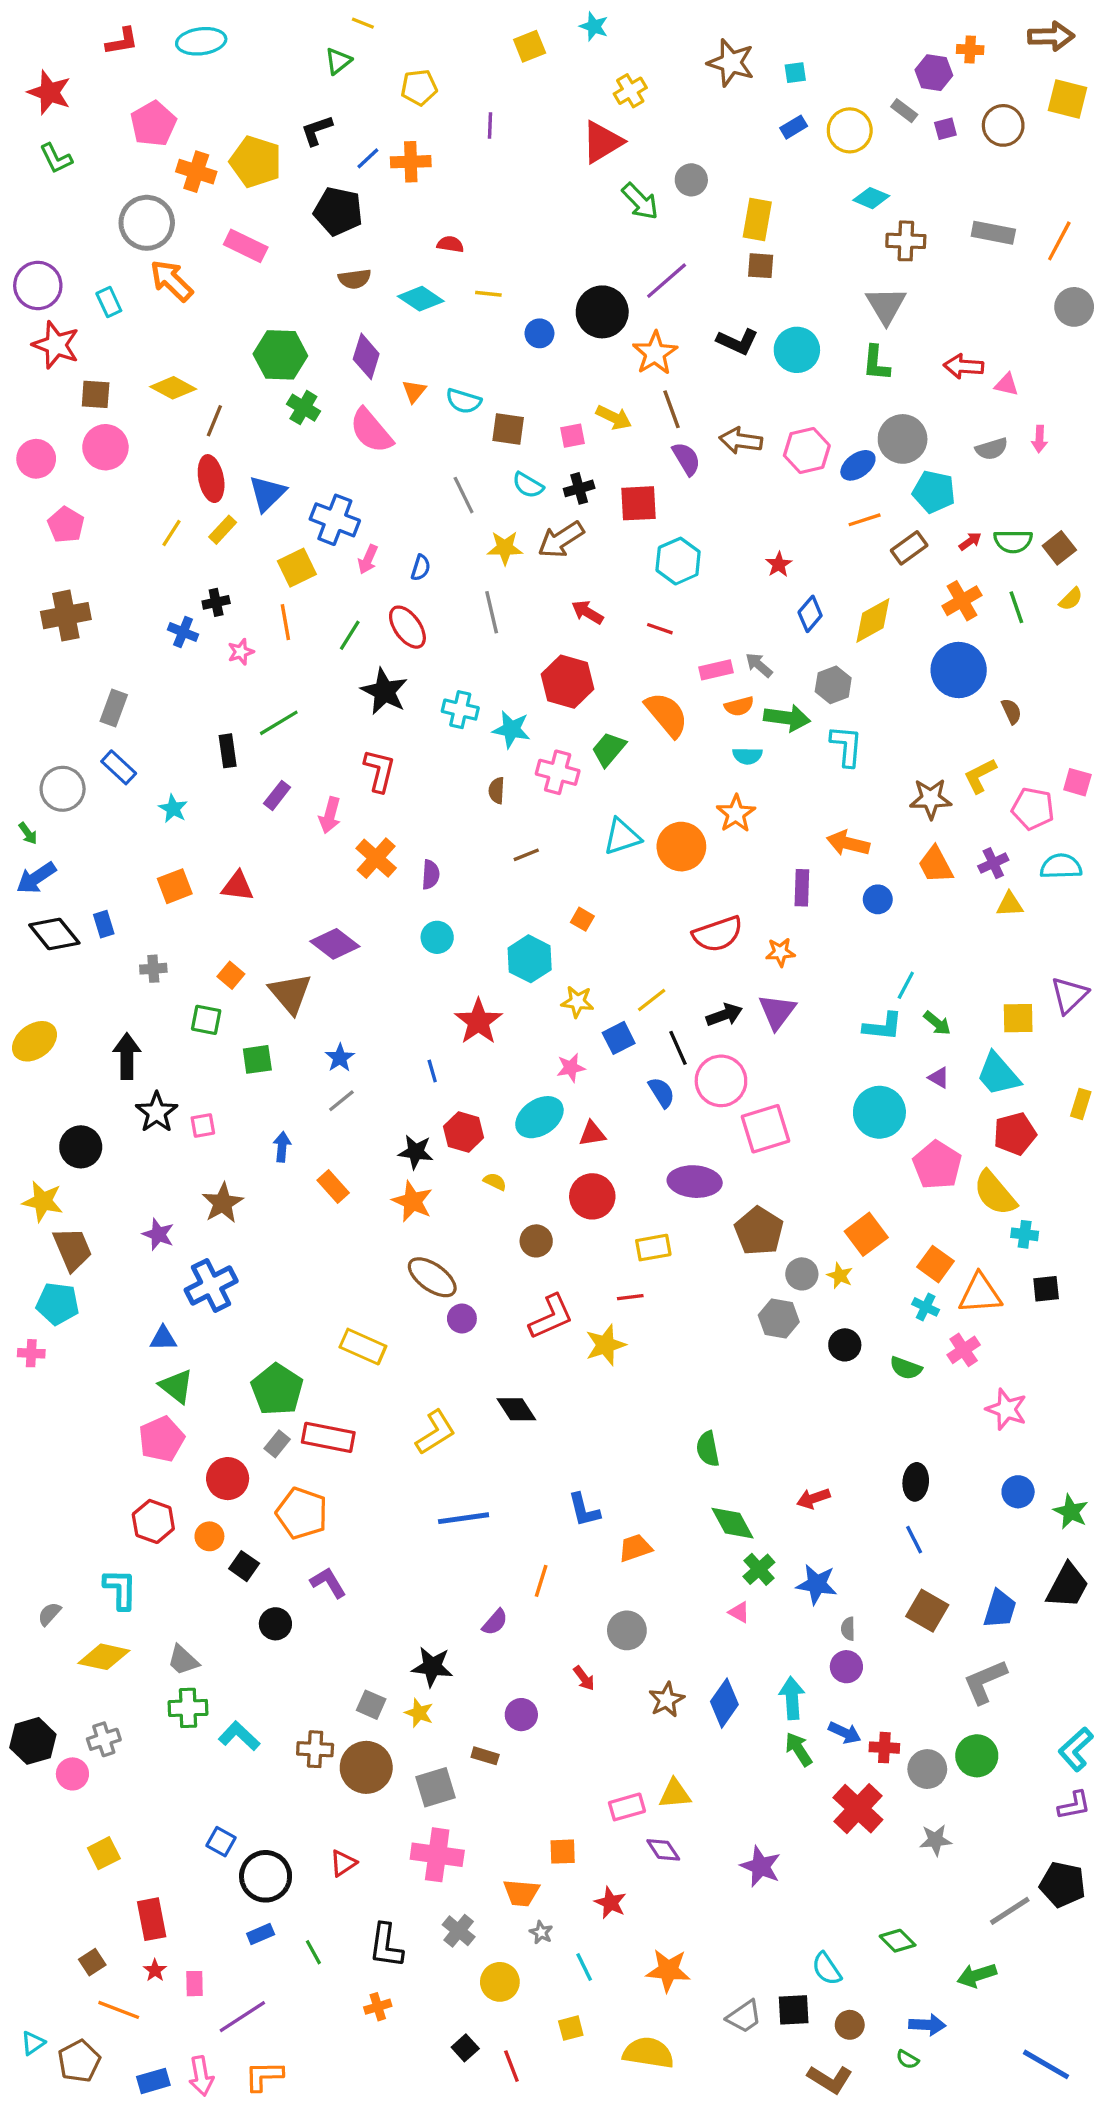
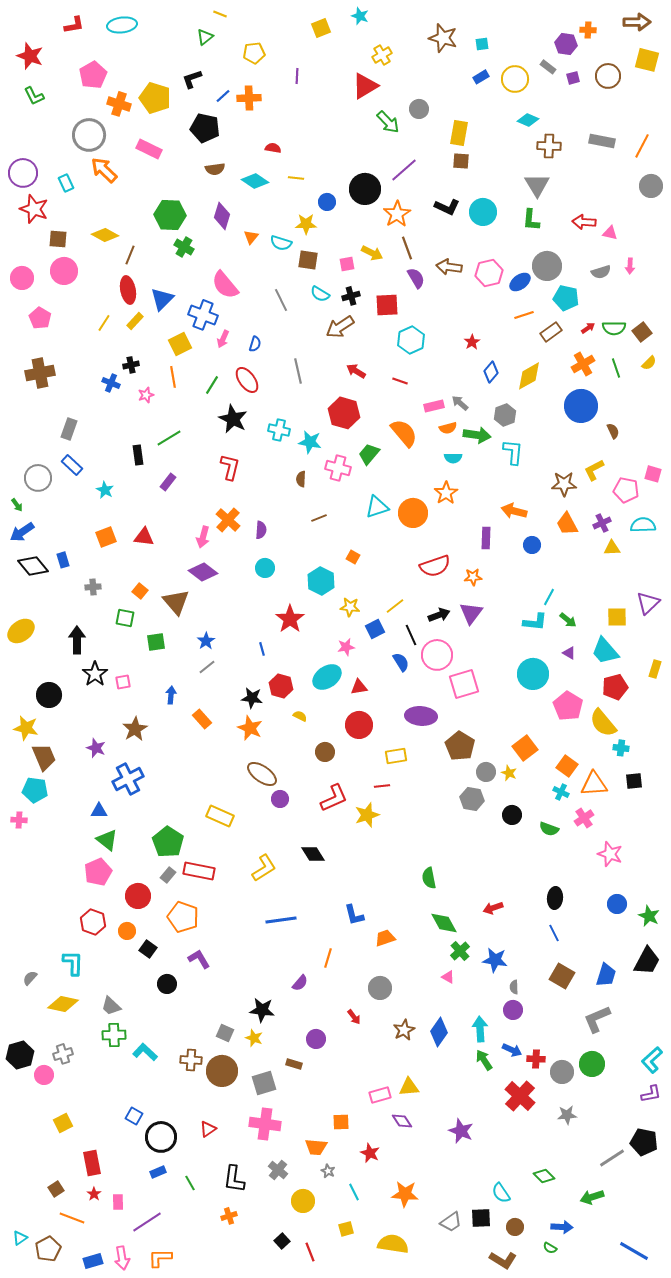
pink semicircle: (371, 431) -> (225, 285), moved
yellow star: (505, 548) -> (306, 224), moved
pink arrow: (330, 815) -> (203, 537), moved

